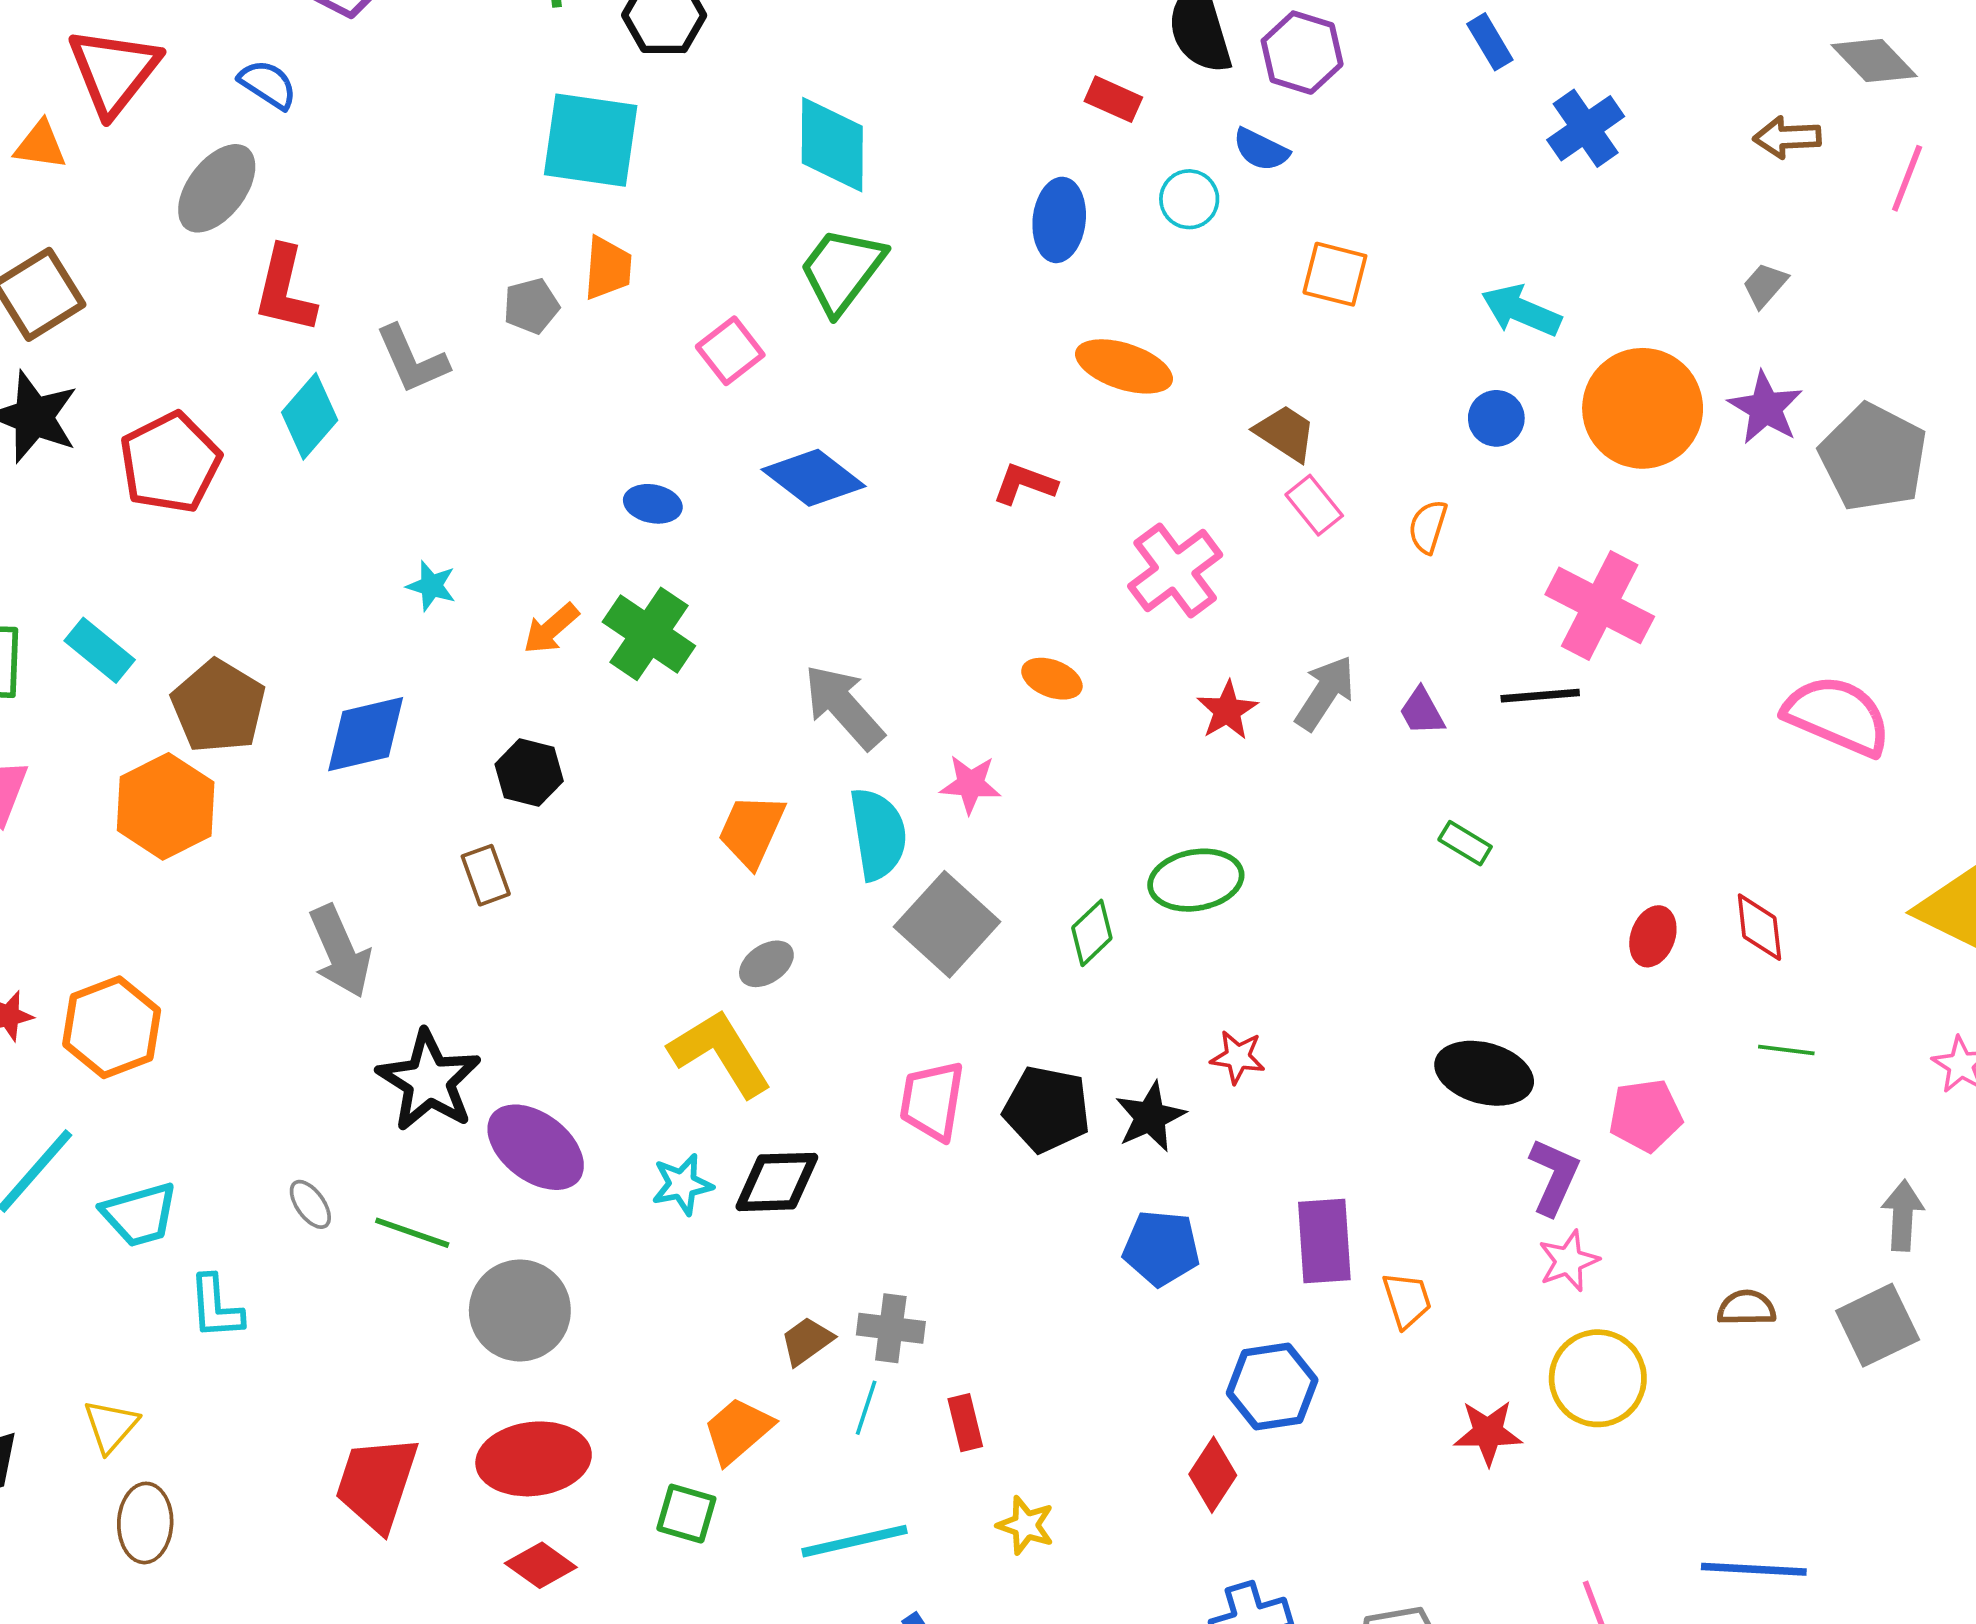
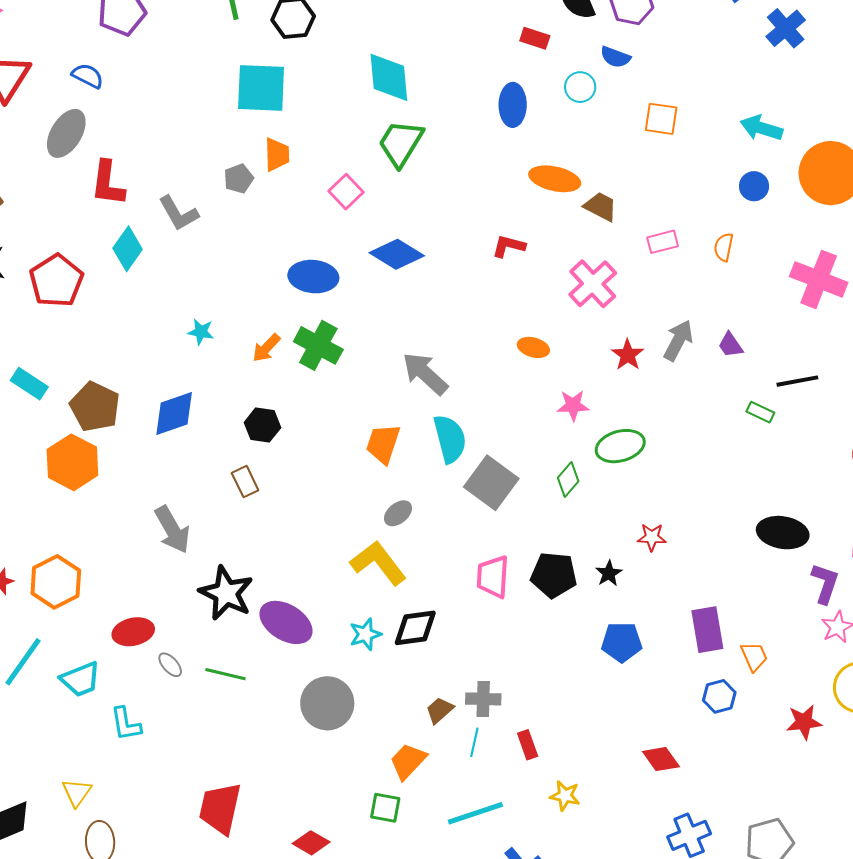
brown trapezoid: (1285, 433) -> (601, 207), moved
blue ellipse: (653, 504) -> (313, 277), size x1.6
pink rectangle: (1314, 505) -> (663, 242), turned -60
black line: (1540, 696) -> (797, 381), moved
pink star: (971, 784) -> (573, 405), moved
black star: (1150, 1117) -> (609, 573), size x0.7
gray circle: (520, 1310) -> (327, 703), moved
blue hexagon: (1272, 1387) -> (719, 696), moved, size x0.7
red ellipse: (534, 1459) -> (133, 632), moved, size x0.7
red diamond: (1213, 1475) -> (661, 759), turned -63

